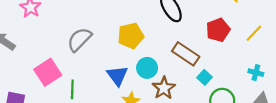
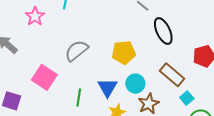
pink square: (48, 72) -> (44, 77), turned -30
green line: (72, 89) -> (79, 97), moved

